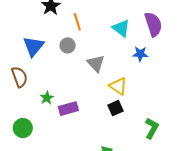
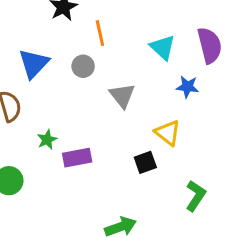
yellow triangle: (118, 86) -> (168, 133), moved

